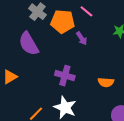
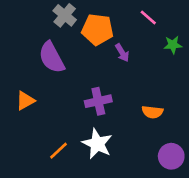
pink line: (86, 11) -> (148, 18), moved
purple cross: (65, 76) -> (98, 101), turned -30

